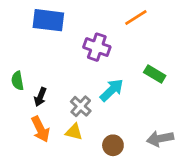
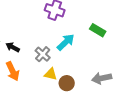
black arrow: (40, 97) -> (13, 47), turned 96
yellow triangle: (74, 132) -> (51, 74), moved

